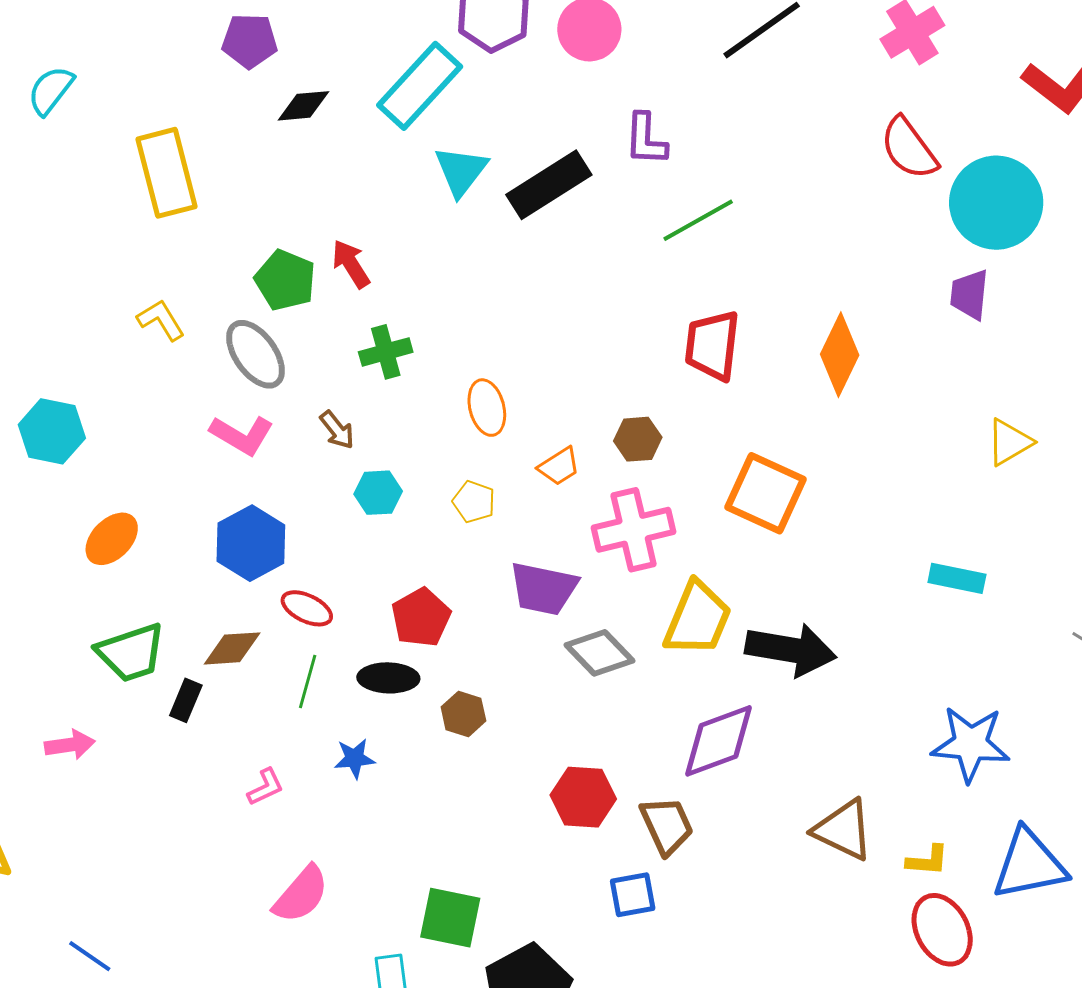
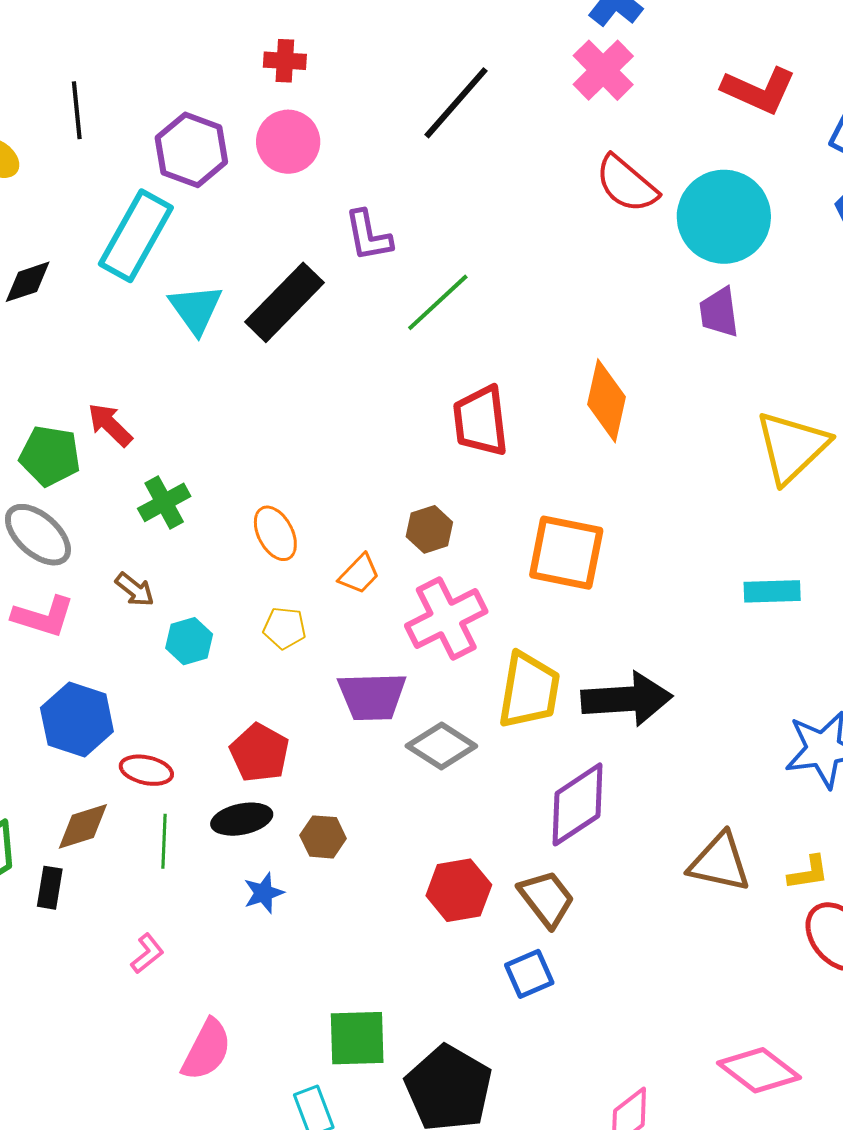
yellow triangle: (1009, 442) -> (792, 447), size x1.6
blue star: (354, 758) -> (264, 893), moved

